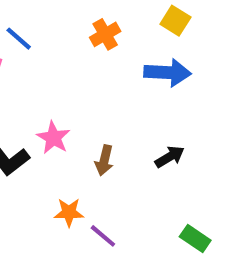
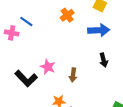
black arrow: (170, 157) -> (104, 60), moved, turned 112

